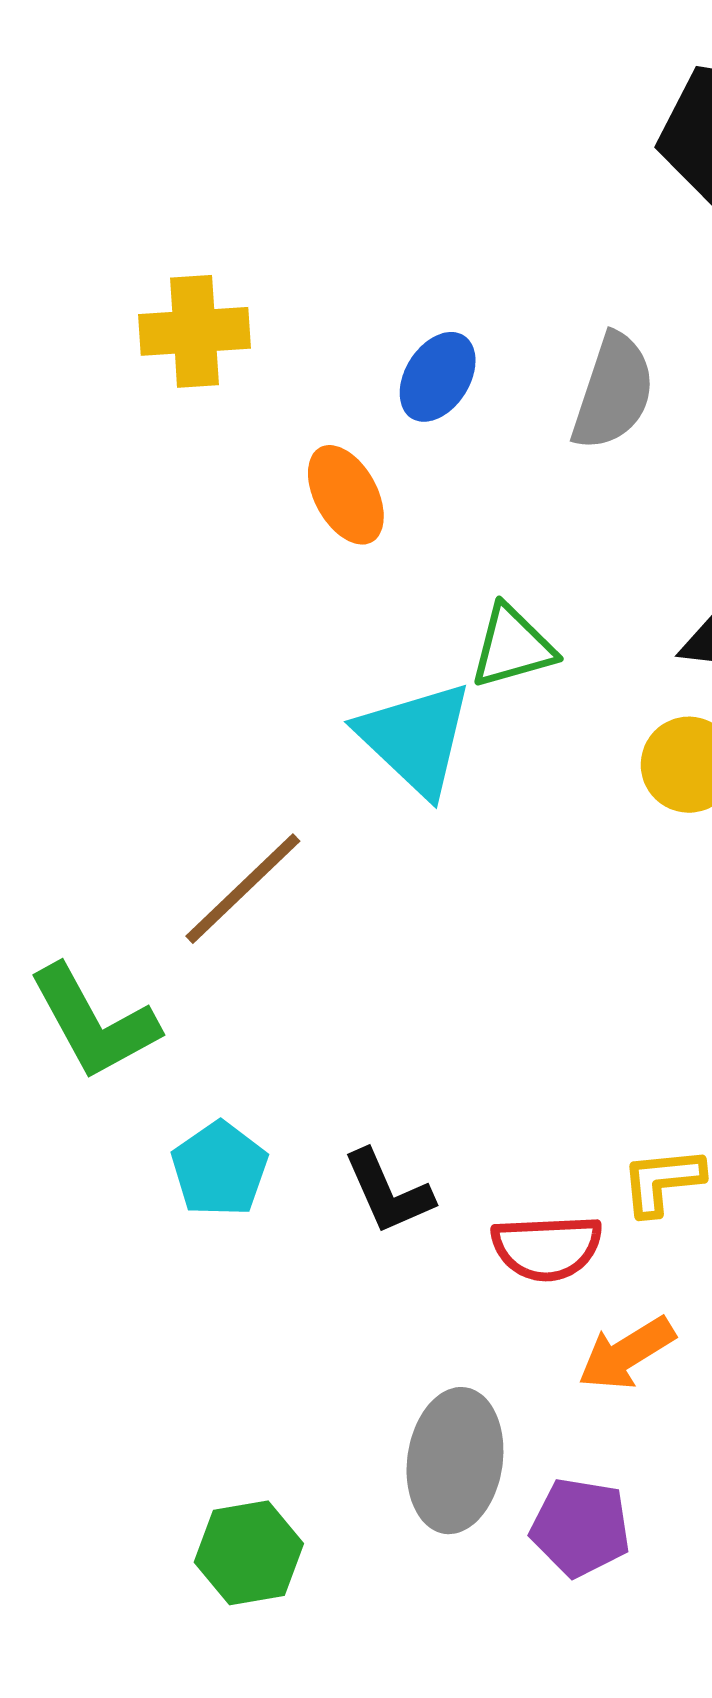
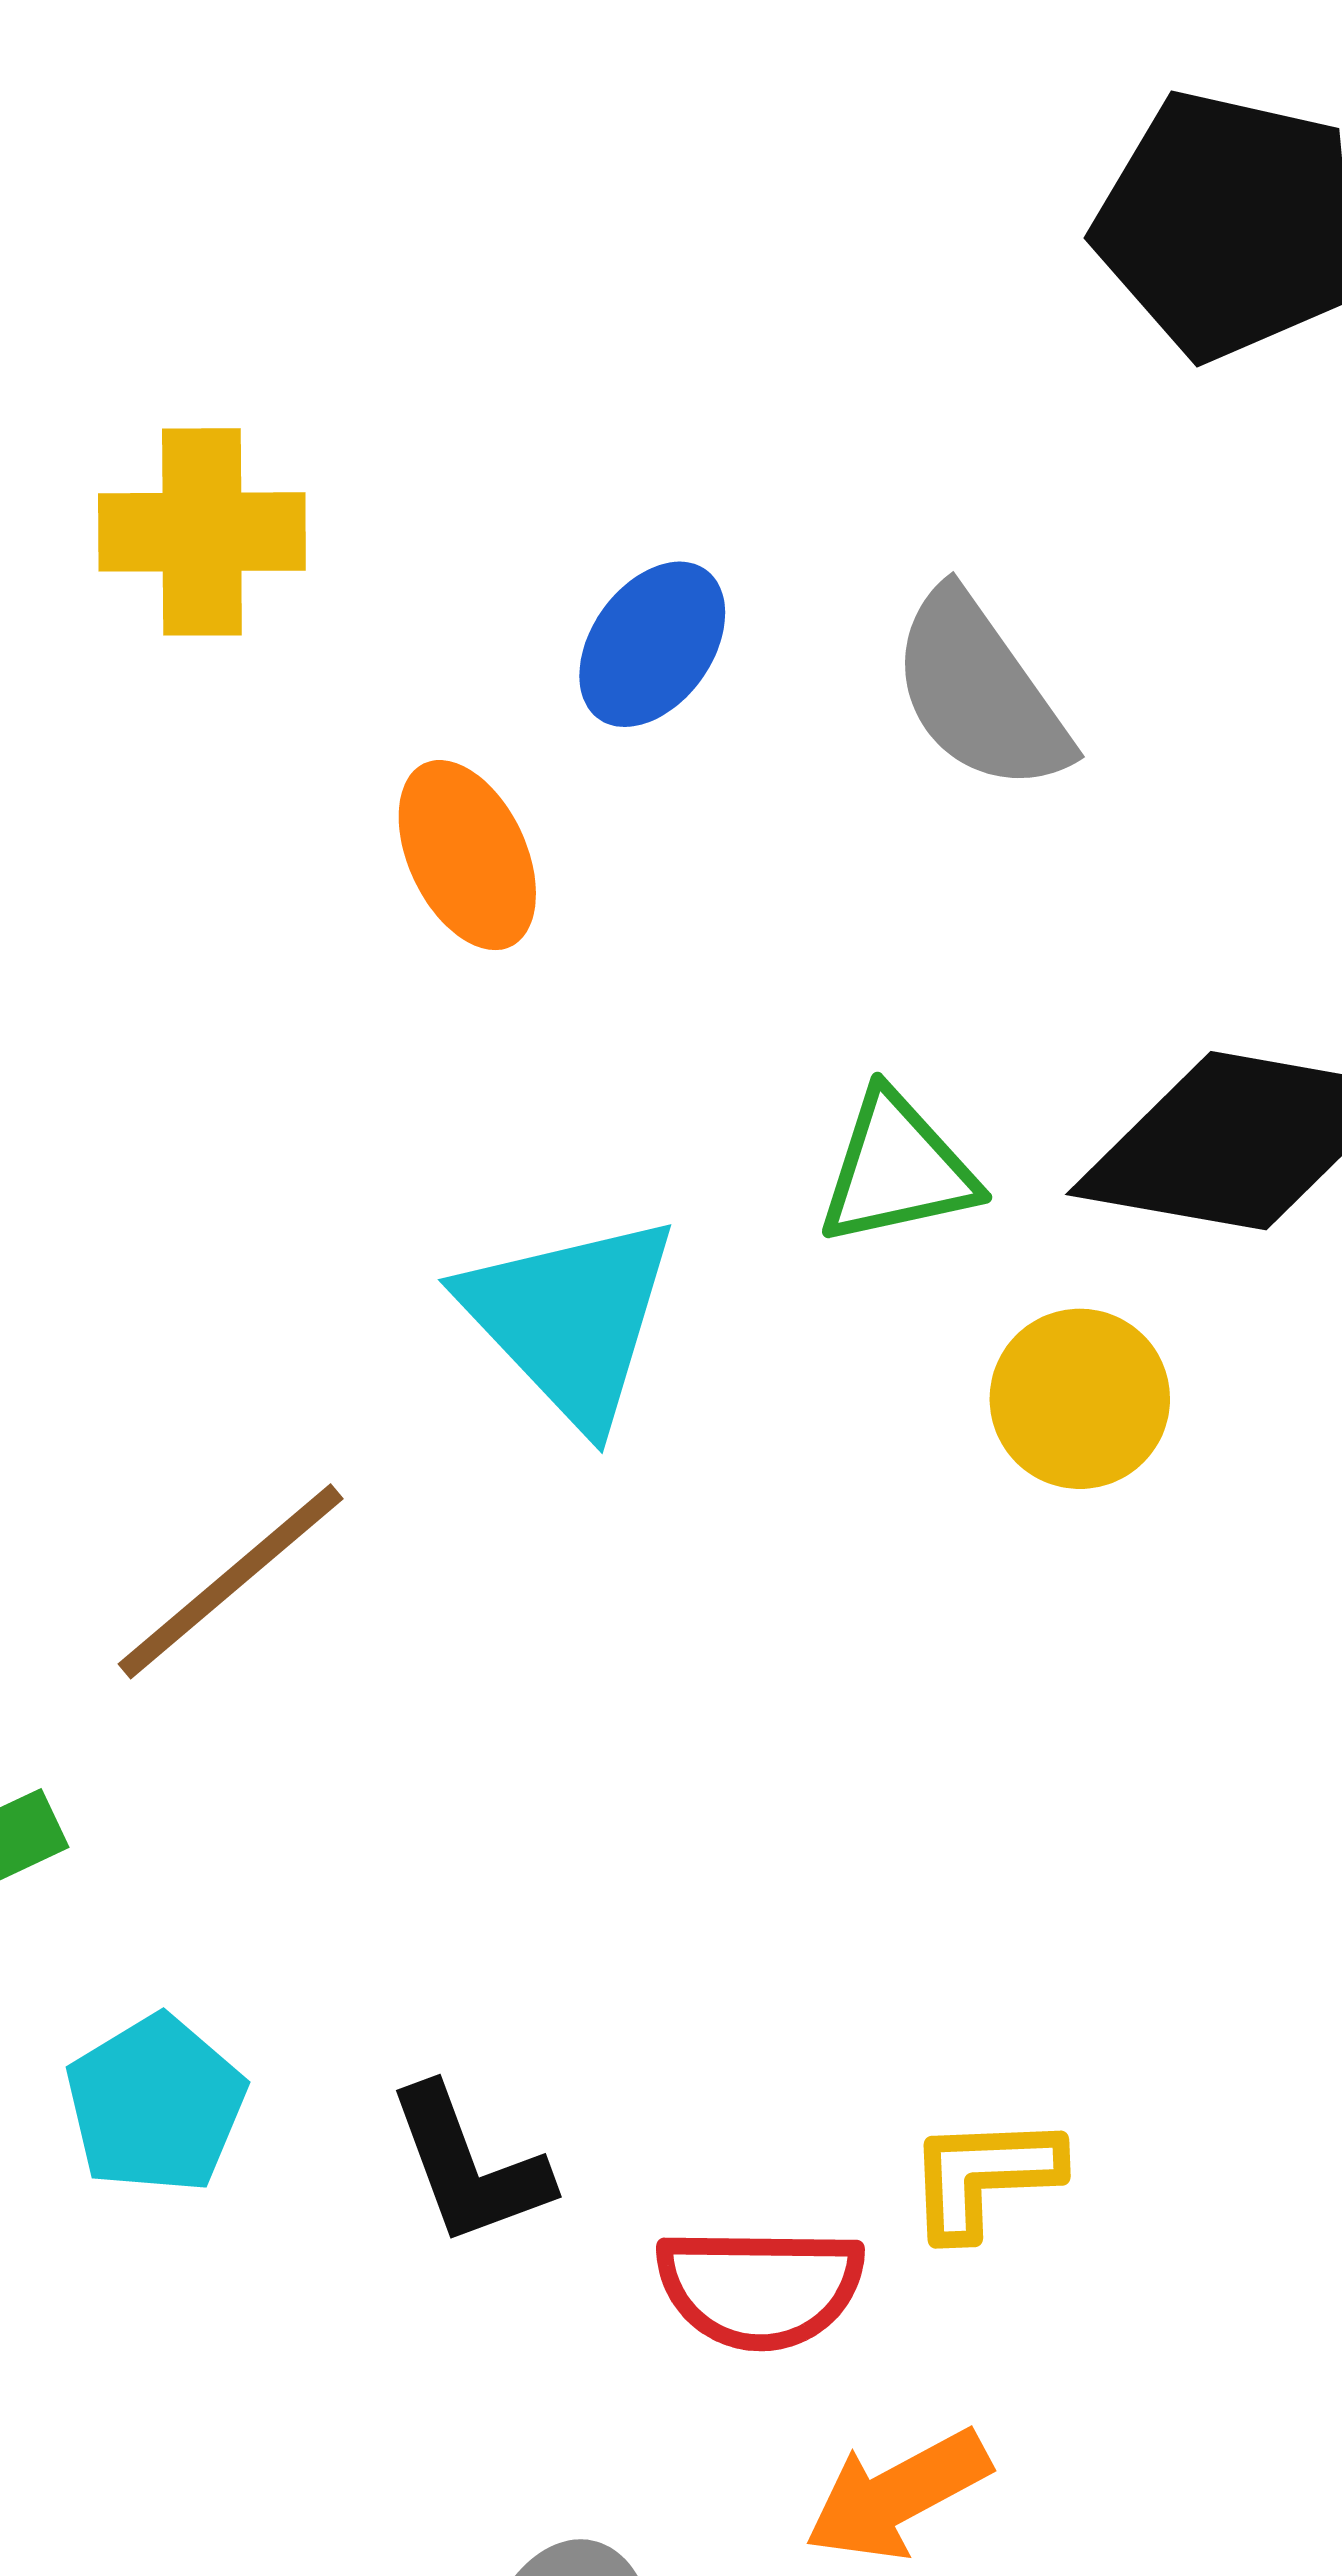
gray semicircle: (613, 392) -> (980, 692), turned 123
green triangle: (512, 647) -> (897, 1169), moved

